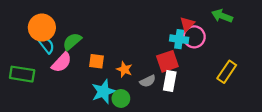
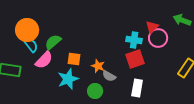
cyan cross: (179, 39) -> (134, 40), moved
gray semicircle: (148, 81) -> (109, 76), moved, turned 56
white rectangle: (170, 81) -> (137, 88), moved
cyan star: (103, 91) -> (68, 79), moved

